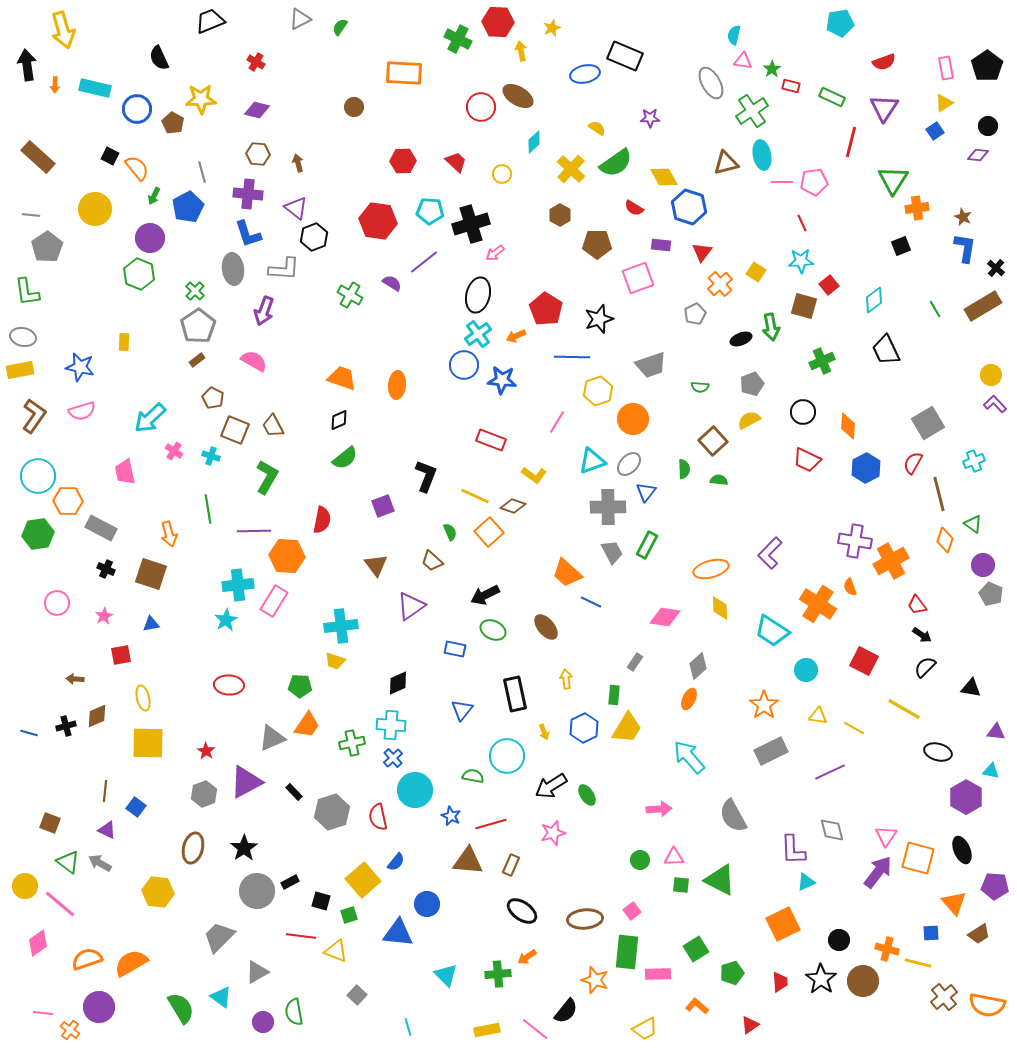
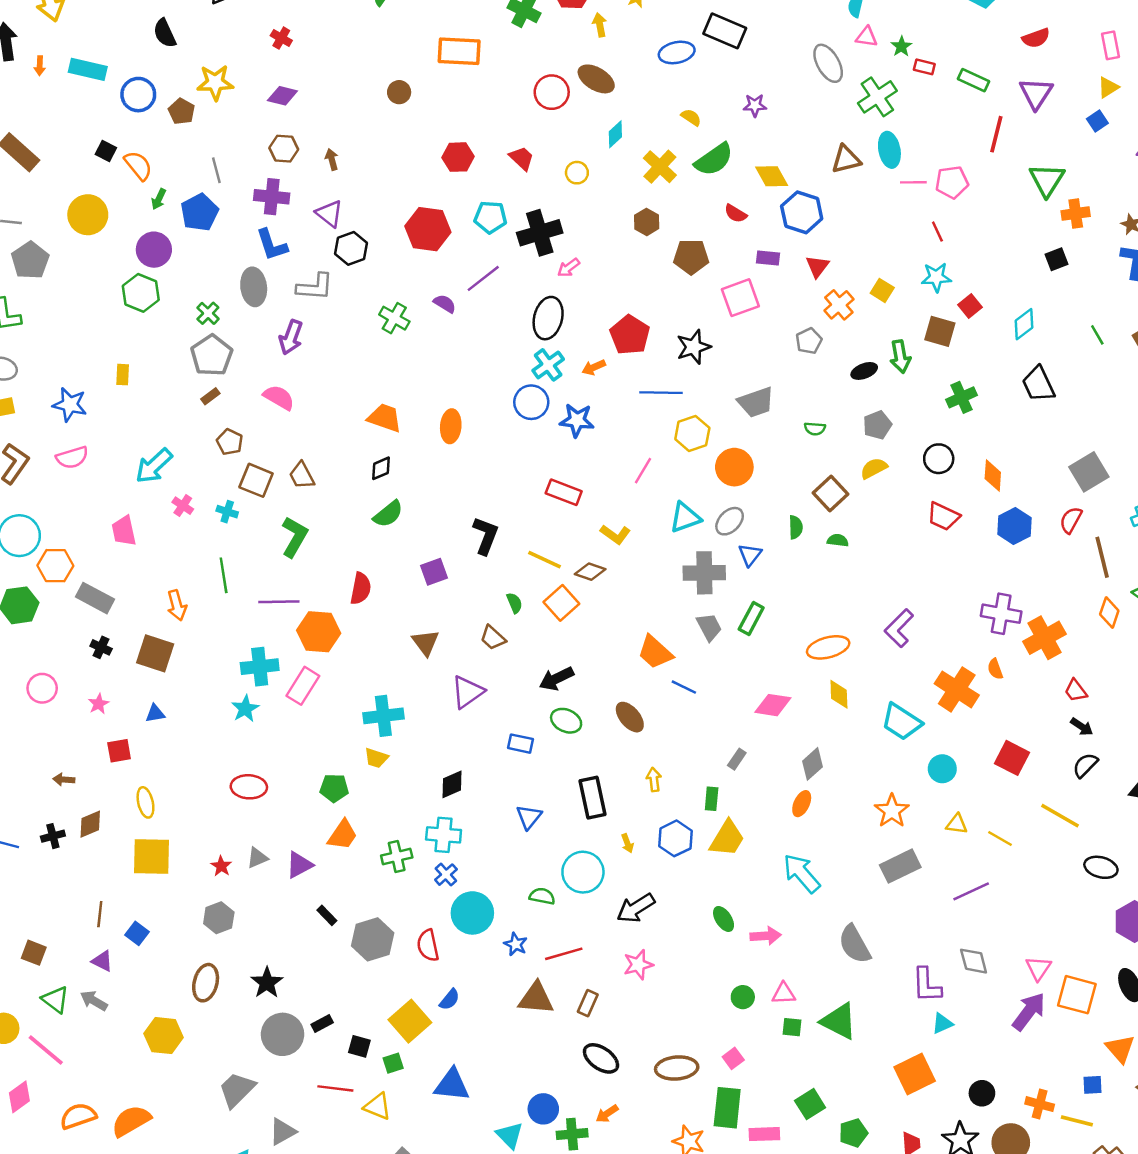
gray triangle: (272, 738) -> (257, 858), moved, size x0.7
purple triangle: (246, 782) -> (299, 865), moved, size x0.7
green ellipse: (587, 795) -> (724, 919), moved
blue circle: (427, 904) -> (543, 1109), moved

